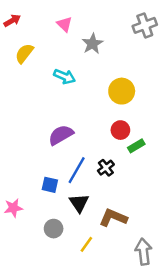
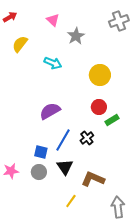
gray circle: (54, 229) -> (39, 172), moved

